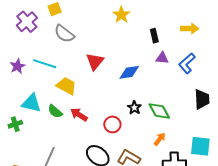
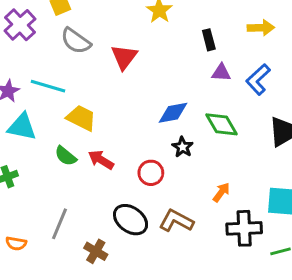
red triangle: (95, 61) -> (124, 57), moved
blue diamond: (129, 72) -> (173, 113), moved
cyan triangle: (31, 103) -> (22, 127), moved
green diamond: (159, 111) -> (222, 124), moved

